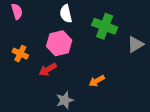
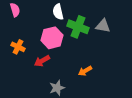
green cross: (105, 26) -> (78, 27), moved
gray triangle: (135, 44) -> (103, 26), moved, turned 42

